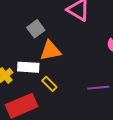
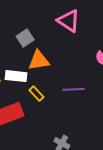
purple line: (98, 88) -> (74, 89), moved

